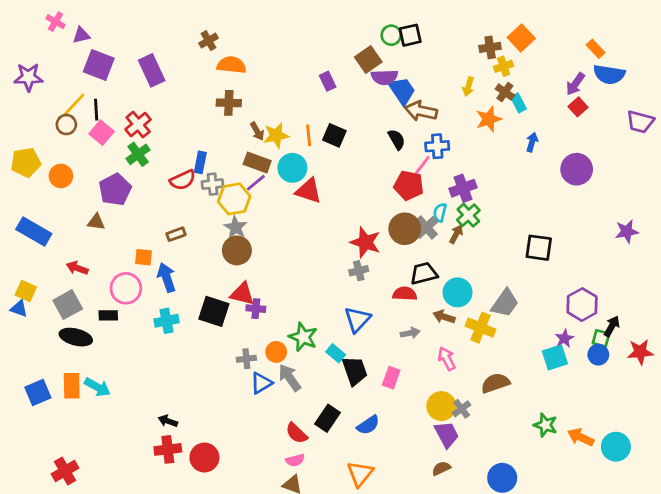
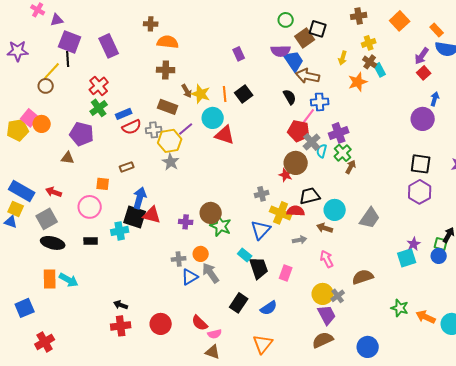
black square: (410, 35) -> (318, 29), moved, turned 30
orange square: (521, 38) -> (400, 21), moved
brown cross: (208, 41) -> (151, 24), turned 32
brown cross: (490, 47) -> (359, 16), moved
brown square: (368, 60) -> (305, 38), moved
black line: (96, 110) -> (68, 59), moved
pink square: (102, 133) -> (30, 118), moved
yellow star: (276, 135) -> (201, 94), turned 30
black square: (334, 135) -> (244, 94), turned 30
blue arrow: (532, 142) -> (435, 99), moved
yellow pentagon: (26, 162) -> (18, 130), moved
blue rectangle: (200, 162) -> (124, 114), moved, turned 56
brown rectangle: (257, 162) -> (168, 107), moved
purple pentagon: (115, 189) -> (82, 134), turned -30
gray cross: (426, 227) -> (312, 142), moved
blue rectangle: (34, 231) -> (22, 191), moved
brown arrow: (456, 234) -> (351, 167), moved
red star: (365, 242) -> (286, 175), moved, size x0.6
black square: (539, 248) -> (421, 164), moved
brown circle: (237, 250) -> (211, 213), moved
blue arrow: (166, 277) -> (140, 198), moved, turned 35
red triangle: (242, 294) -> (152, 215), moved
purple hexagon: (582, 305) -> (420, 192), moved
black square: (214, 311) -> (135, 217), moved
black rectangle: (108, 315) -> (91, 241), moved
yellow cross: (481, 328) -> (281, 213), moved
green star: (303, 337) -> (221, 226), moved
blue square: (38, 393) -> (25, 308), moved
red semicircle: (296, 433) -> (200, 323), moved
red circle: (204, 458) -> (161, 324), moved
brown semicircle: (441, 468) -> (323, 340), size x1.5

